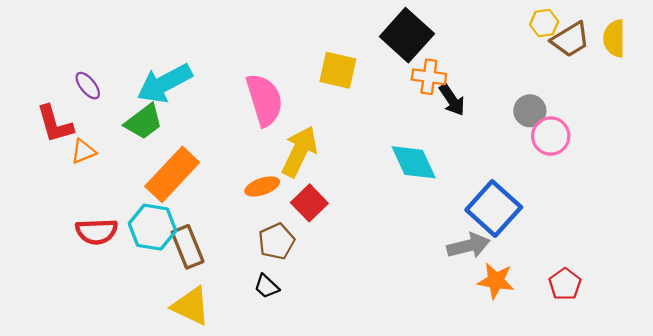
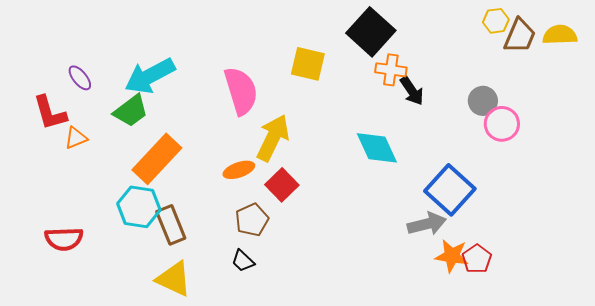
yellow semicircle: (614, 38) -> (560, 35), turned 88
brown trapezoid: (570, 39) -> (520, 36), turned -36
red semicircle: (97, 231) -> (64, 239), moved
red pentagon: (565, 284) -> (477, 259), moved

